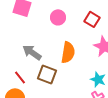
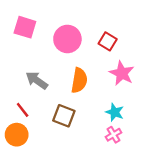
pink circle: (58, 17) -> (67, 39), size x1.5
brown square: (47, 74) -> (64, 116), moved

